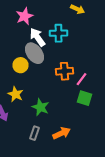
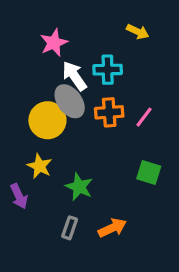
yellow circle: (20, 65) -> (47, 120), size x1.5
orange cross: (64, 71) -> (109, 112), moved
pink line: (82, 79) -> (144, 117), moved

